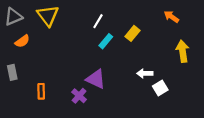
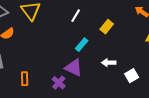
cyan rectangle: (106, 41) -> (82, 45), moved
white arrow: (145, 73) -> (109, 63), moved

